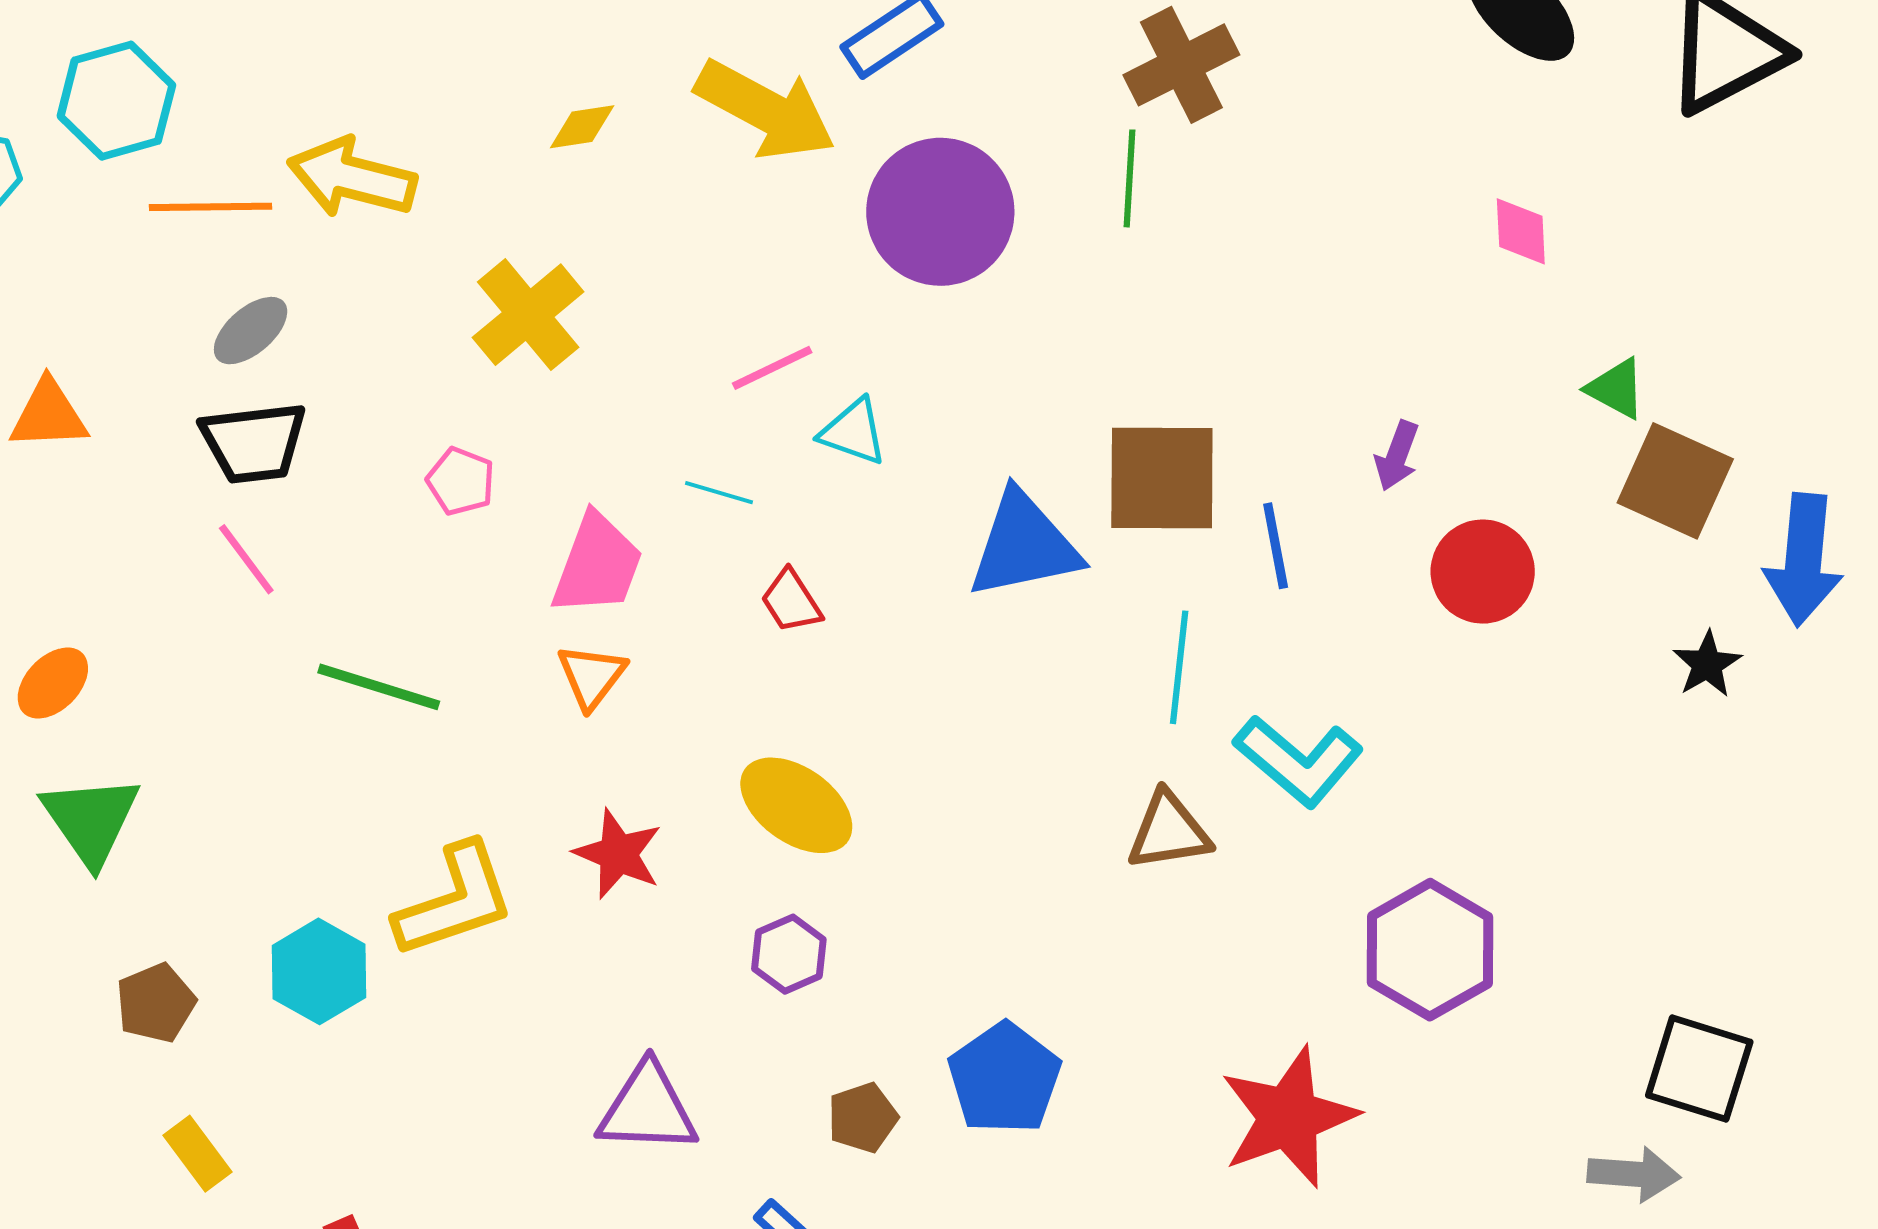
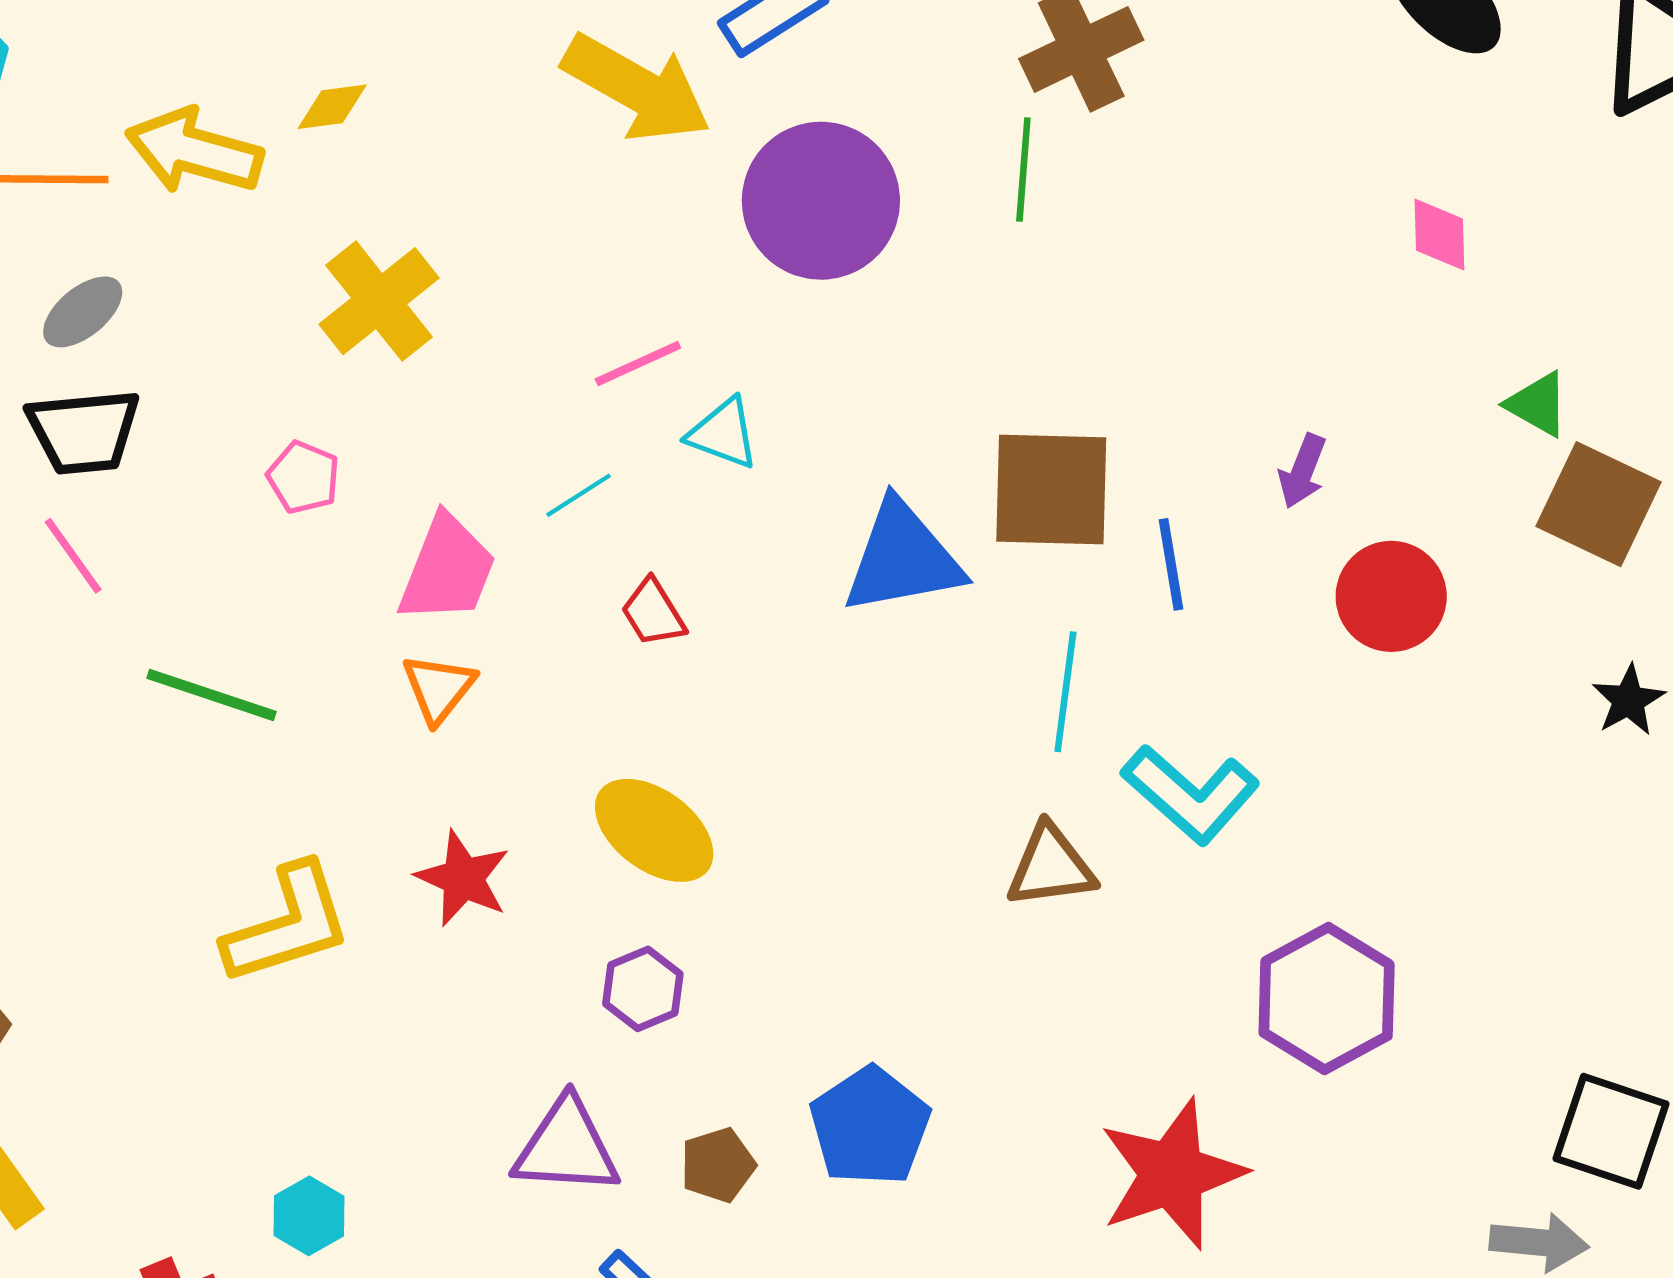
yellow diamond: (582, 127) -> (332, 107), moved
cyan line: (719, 493) -> (579, 495), turned -50
cyan hexagon: (319, 971) -> (309, 1216), moved, size x0.7
purple triangle: (648, 1109) -> (566, 1147), moved

